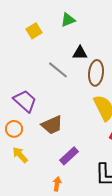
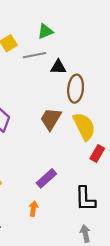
gray line: (58, 70) -> (35, 55), moved, turned -50
brown trapezoid: (52, 125) -> (51, 119), moved, turned 145

